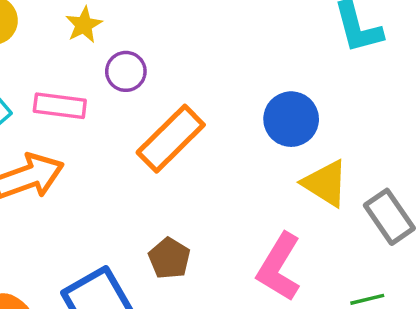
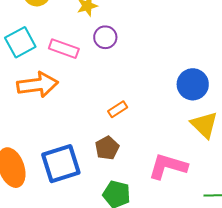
orange rectangle: (171, 139) -> (118, 109), moved, size x0.5
pink L-shape: (279, 267) -> (168, 166), turned 63

